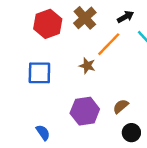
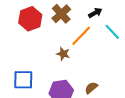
blue square: (39, 73) -> (23, 80), moved

